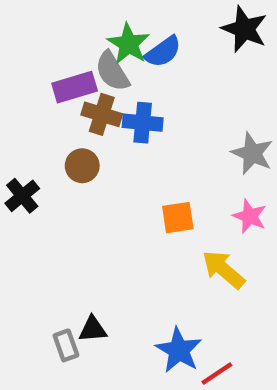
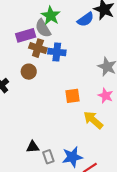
blue semicircle: (163, 52) -> (86, 19), moved
gray rectangle: (66, 345) -> (48, 157), moved
blue star: (179, 350) -> (72, 157), turned 30

